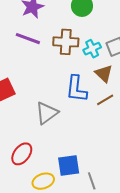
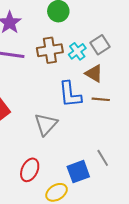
brown line: (105, 100) -> (101, 99), turned 48
gray line: (92, 181) -> (103, 158), moved

